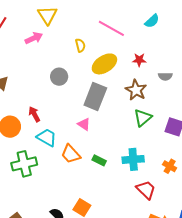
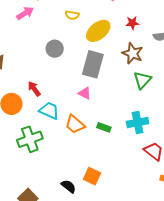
yellow semicircle: (80, 45) -> (72, 15), turned 120

